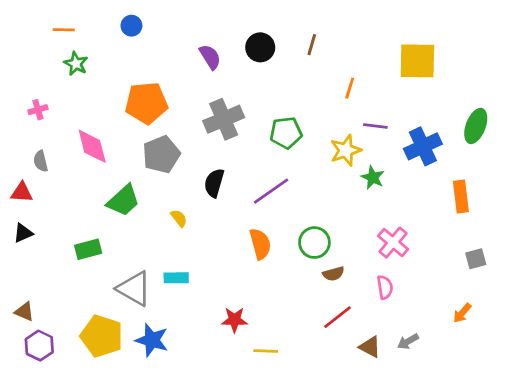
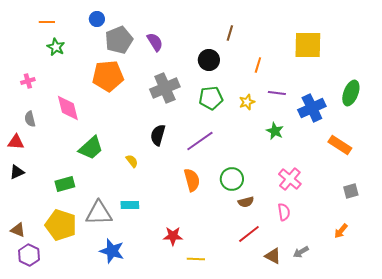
black circle: (260, 47) -> (209, 60), moved
yellow star: (346, 150) -> (247, 102), moved, size x0.7
gray pentagon: (161, 154) -> (119, 40), moved
orange rectangle: (461, 196) -> (340, 145), turned -50
gray triangle: (134, 289) -> (99, 213), turned -32
yellow pentagon: (102, 336) -> (61, 225), moved

